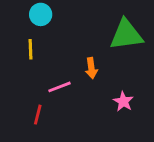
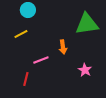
yellow line: (30, 49) -> (21, 34), turned 64

